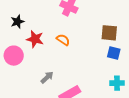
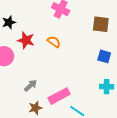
brown square: (109, 33) -> (101, 24), moved
gray arrow: (47, 77) -> (31, 86), moved

